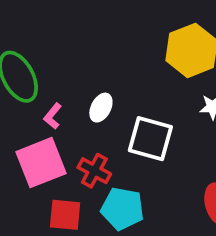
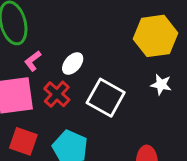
red cross: (94, 171) -> (57, 94), moved

